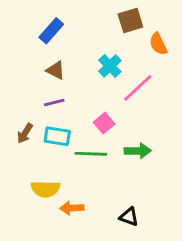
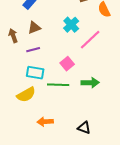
brown triangle: (56, 70) -> (34, 28), turned -48
brown arrow: (25, 133) -> (13, 36), moved, turned 128
yellow semicircle: (45, 189) -> (26, 95), moved, turned -30

